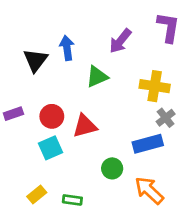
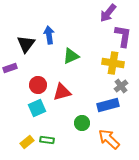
purple L-shape: (168, 27) -> (123, 36), moved
purple arrow: (120, 41) -> (108, 13), moved
purple rectangle: (13, 114) -> (10, 68), moved
green rectangle: (72, 200) -> (47, 140), moved

